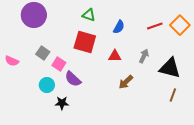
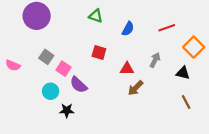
orange square: (180, 25) -> (194, 47), moved
red square: (85, 42) -> (99, 52), moved, size x0.6
red triangle: (115, 56) -> (127, 69), moved
black triangle: (170, 68) -> (183, 73), size x0.6
brown line: (173, 95) -> (186, 102), turned -48

